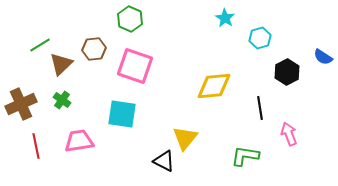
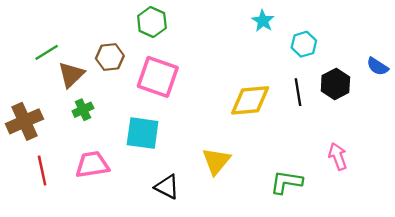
green cross: (62, 100) -> (83, 110), moved, turned 30
black line: (260, 108) -> (298, 92), moved
black triangle: (164, 161) -> (167, 187), moved

